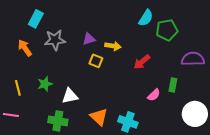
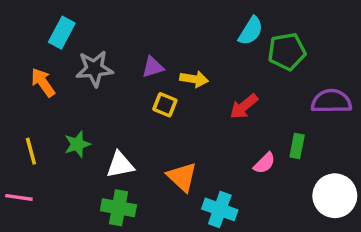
orange triangle: (99, 117) -> (182, 177), moved
green cross: (58, 121) -> (118, 208), moved

